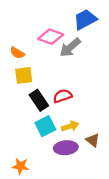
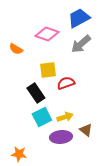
gray arrow: (70, 47) -> (81, 44), moved
yellow square: (24, 75) -> (48, 70), moved
red semicircle: (63, 96) -> (66, 83), moved

